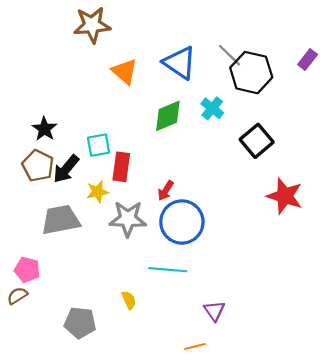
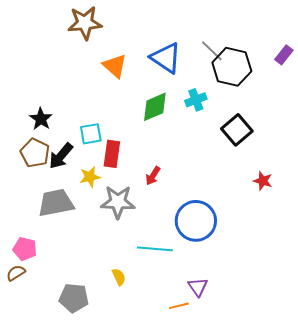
cyan cross: (212, 108) -> (196, 100), turned 30
red star: (285, 196) -> (263, 181), size x0.6
blue circle: (182, 222) -> (196, 221), moved
orange line: (195, 347) -> (179, 306), moved

